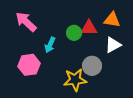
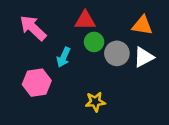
red triangle: (89, 28) -> (85, 20), moved
gray circle: (92, 66) -> (117, 53), moved
yellow star: (75, 80) -> (95, 102), size x0.7

